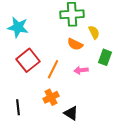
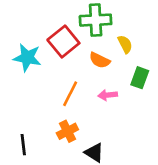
cyan star: (18, 27) -> (27, 58), moved
red square: (28, 60) -> (63, 42), moved

